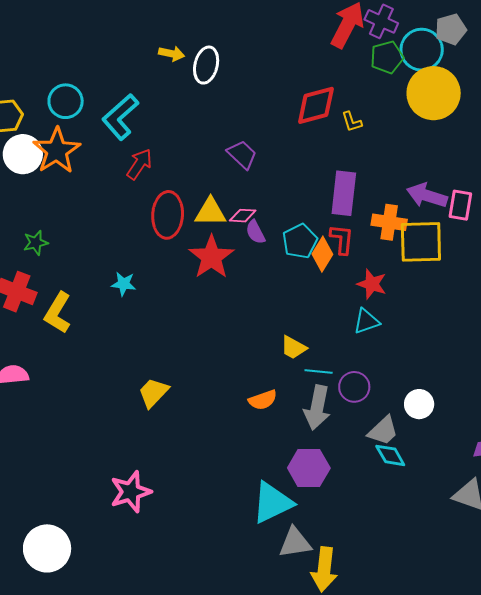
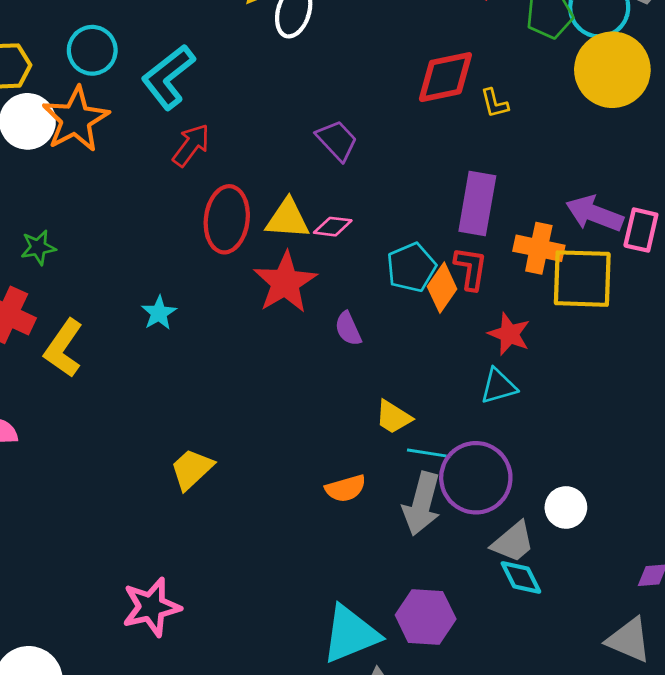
purple semicircle: (255, 232) -> (348, 329), moved
cyan star: (124, 284) -> (159, 313), turned 30
purple circle: (354, 387) -> (476, 478), size x1.6
purple hexagon: (309, 468) -> (426, 617), moved

